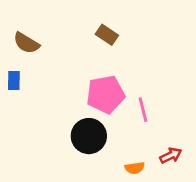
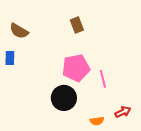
brown rectangle: (107, 35) -> (77, 25), turned 35

